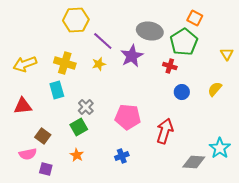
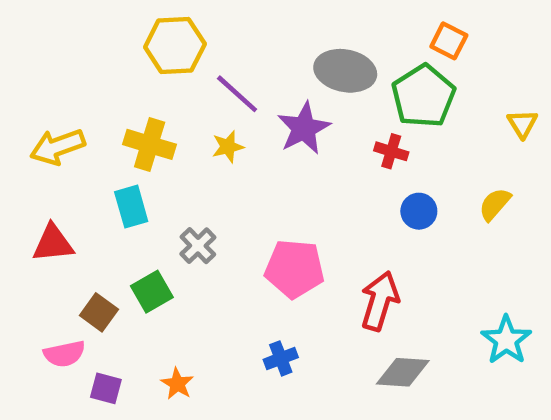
green square: (79, 127) -> (152, 292), moved
orange star: (77, 155) -> (177, 384), moved
gray diamond: (194, 162) -> (403, 372), moved

